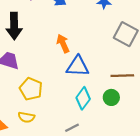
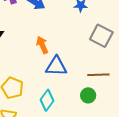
cyan diamond: (83, 98) -> (47, 100), moved

